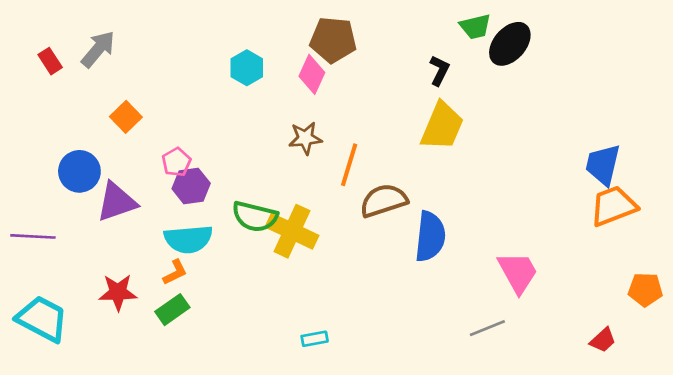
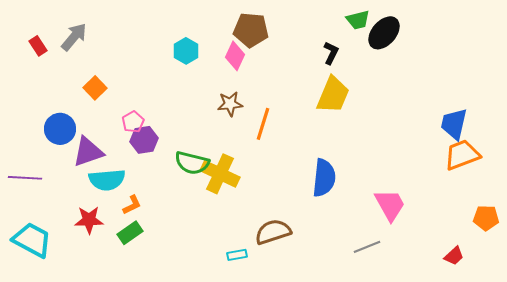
brown semicircle: (384, 201) -> (273, 232), moved
cyan semicircle: (188, 239) -> (107, 180), moved

